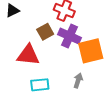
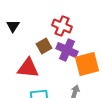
black triangle: (12, 11) -> (13, 26), turned -32

